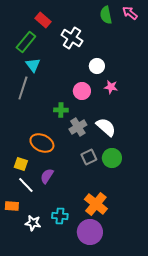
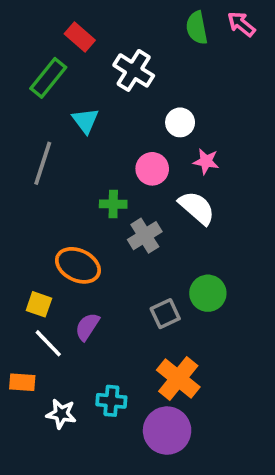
cyan triangle: (33, 65) -> (85, 121), moved
white semicircle: (106, 127) -> (197, 208), moved
gray square: (89, 157) -> (165, 314), moved

